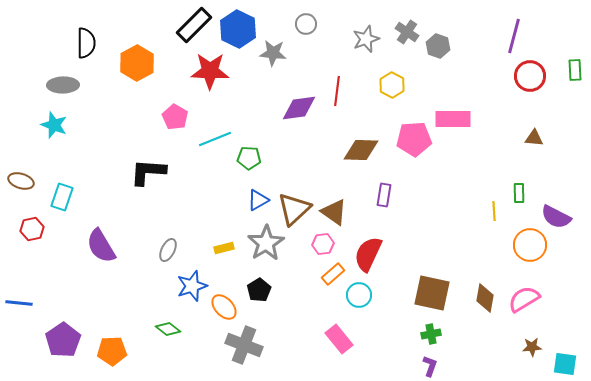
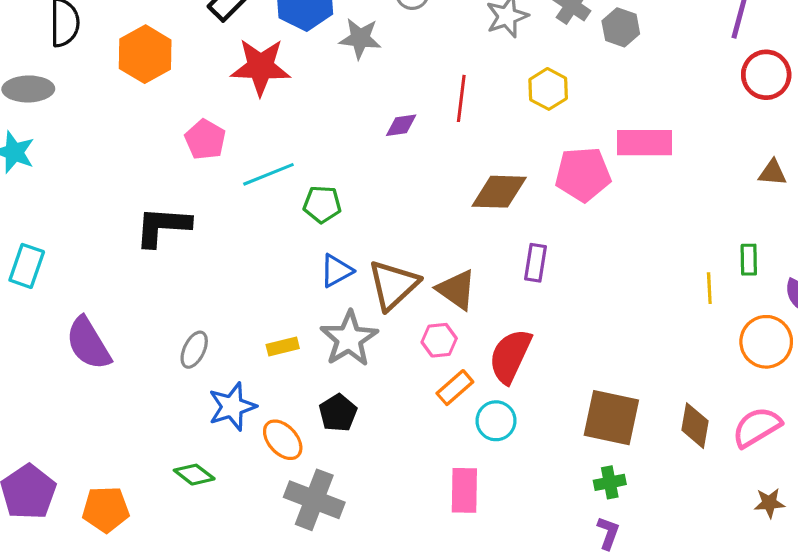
purple diamond: (299, 108) -> (401, 125), size x0.6
pink rectangle: (339, 339) -> (464, 490), turned 40

